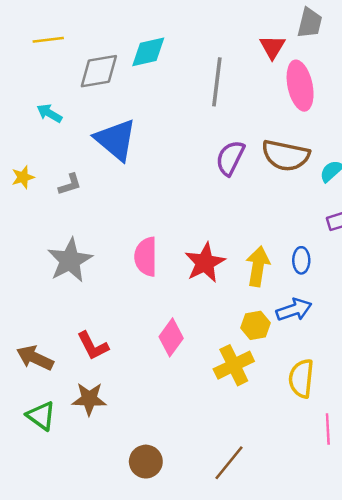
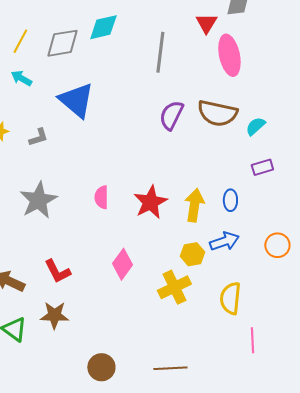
yellow line: (48, 40) -> (20, 41), moved, turned -55
pink semicircle: (146, 257) -> (101, 197), size x0.7
brown line: (229, 463) -> (170, 368), turned 48

